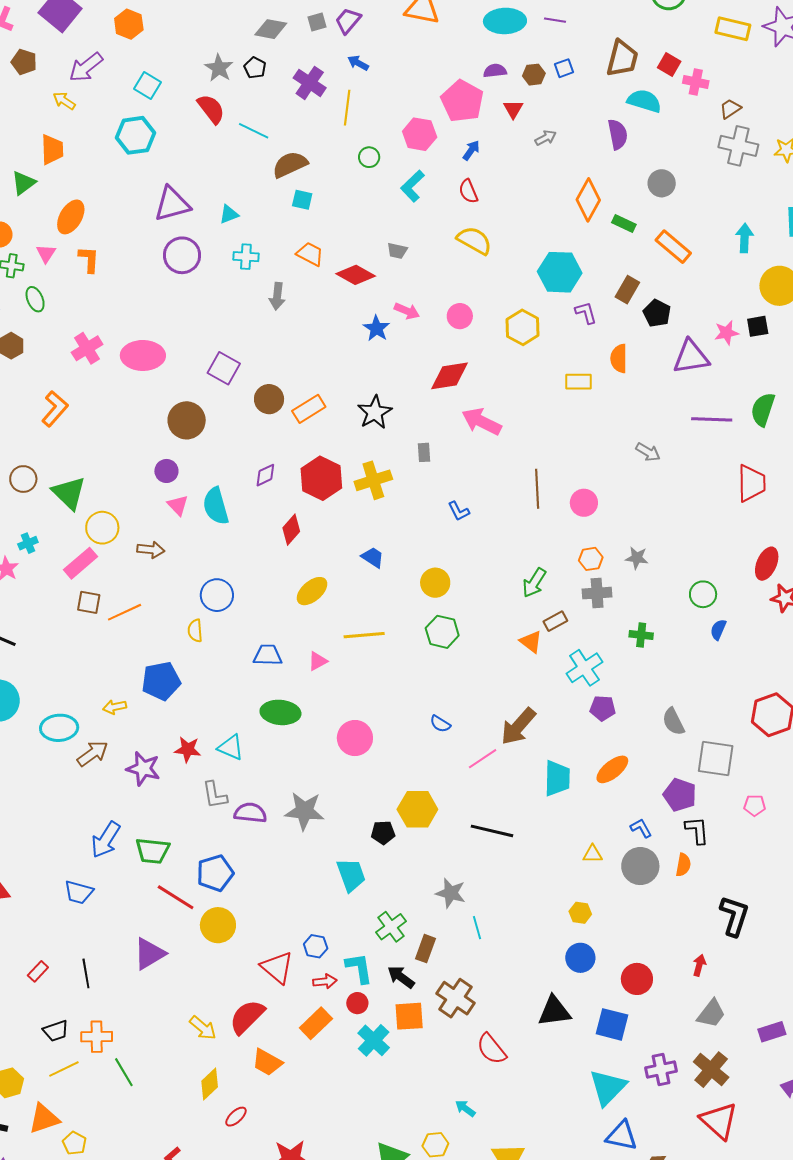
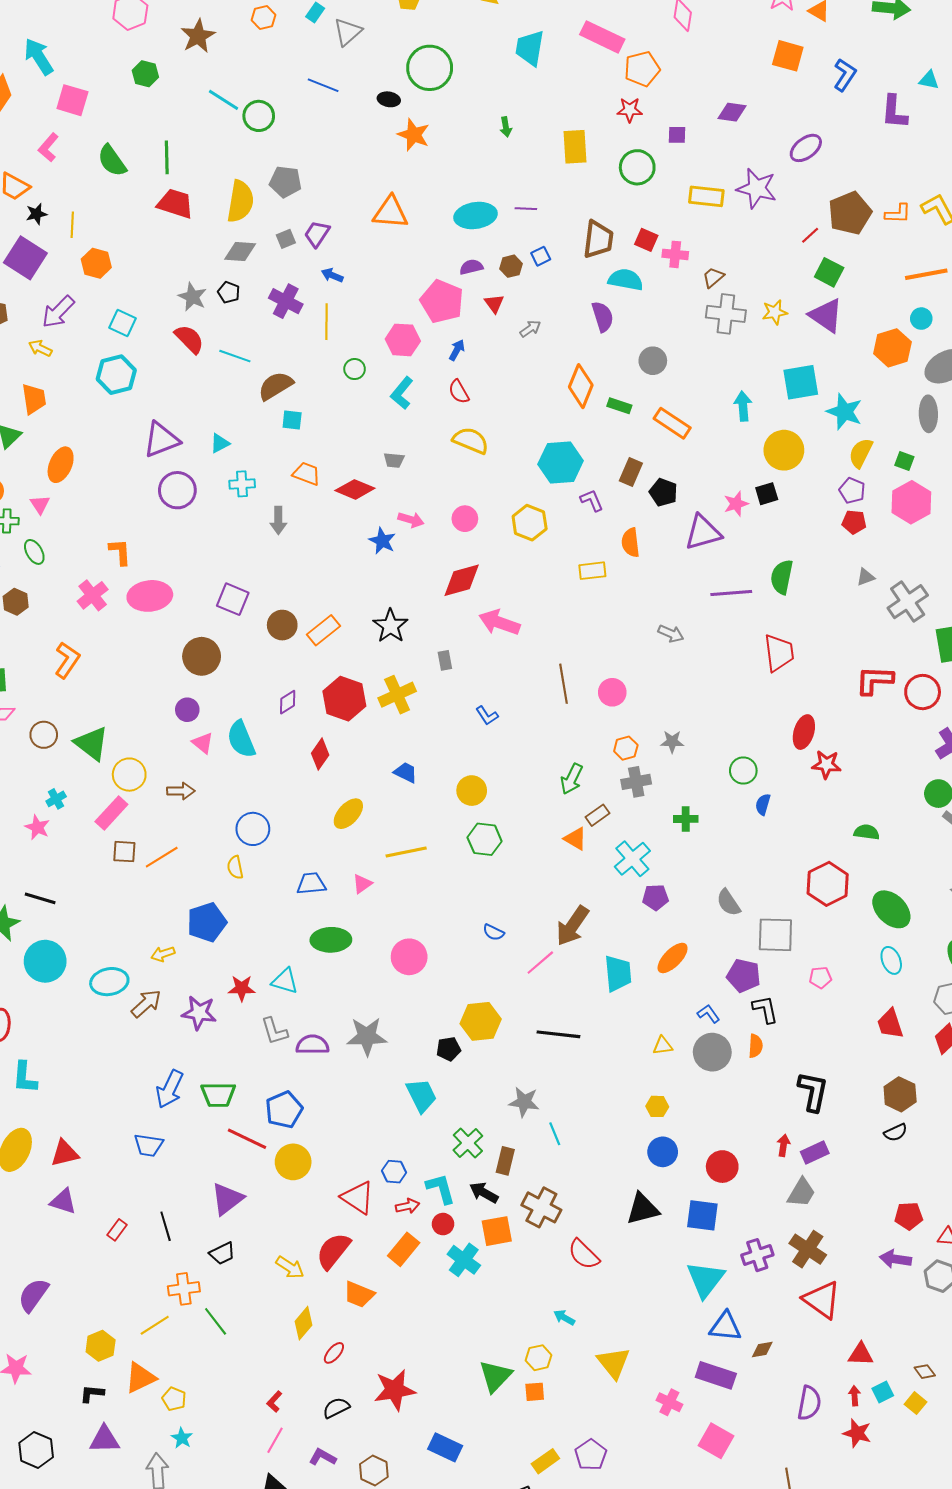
orange L-shape: (89, 259) -> (120, 552), moved
black trapezoid: (56, 1031) -> (222, 1253), moved
purple rectangle: (772, 1032) -> (815, 1153), moved

